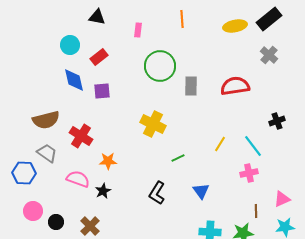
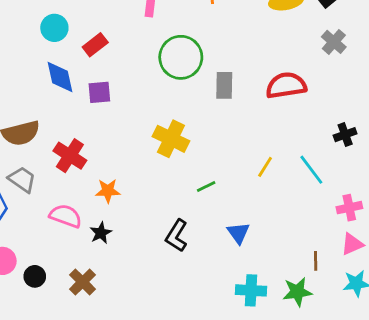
pink cross: (249, 173) -> (349, 208), moved

